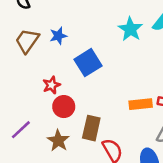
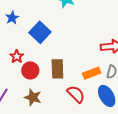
orange rectangle: (141, 104) -> (92, 73), moved
brown rectangle: (91, 128) -> (57, 69), moved

